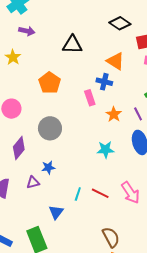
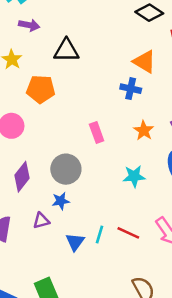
black triangle: (72, 45) -> (66, 51), moved
orange pentagon: (50, 83) -> (41, 89), moved, turned -30
pink rectangle: (90, 98) -> (97, 133), moved
gray circle: (50, 128) -> (66, 169), moved
blue triangle: (56, 212) -> (75, 242), moved

